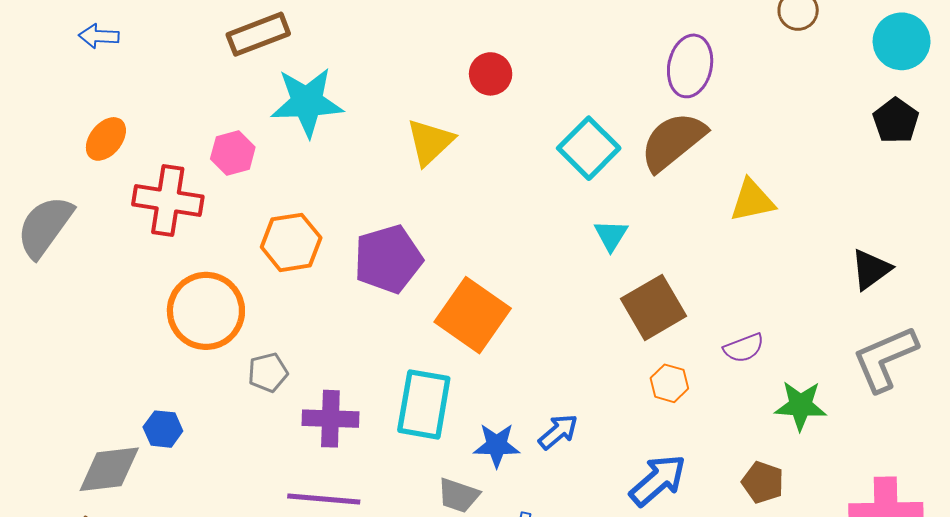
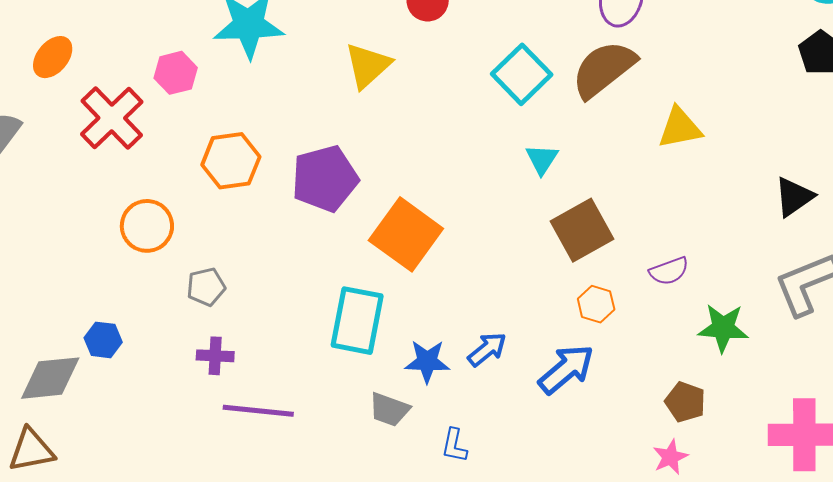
red cross: (168, 201) -> (112, 118), turned 36
orange circle: (206, 311) -> (147, 226), size x0.7
purple cross: (330, 419) -> (215, 356), moved, size x0.7
blue arrow: (658, 480) -> (566, 369), moved

